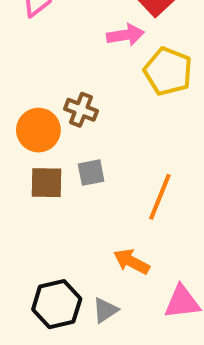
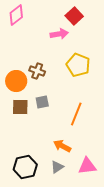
yellow pentagon: (168, 71) -> (78, 65), moved
gray triangle: (105, 310) -> (57, 167), moved

